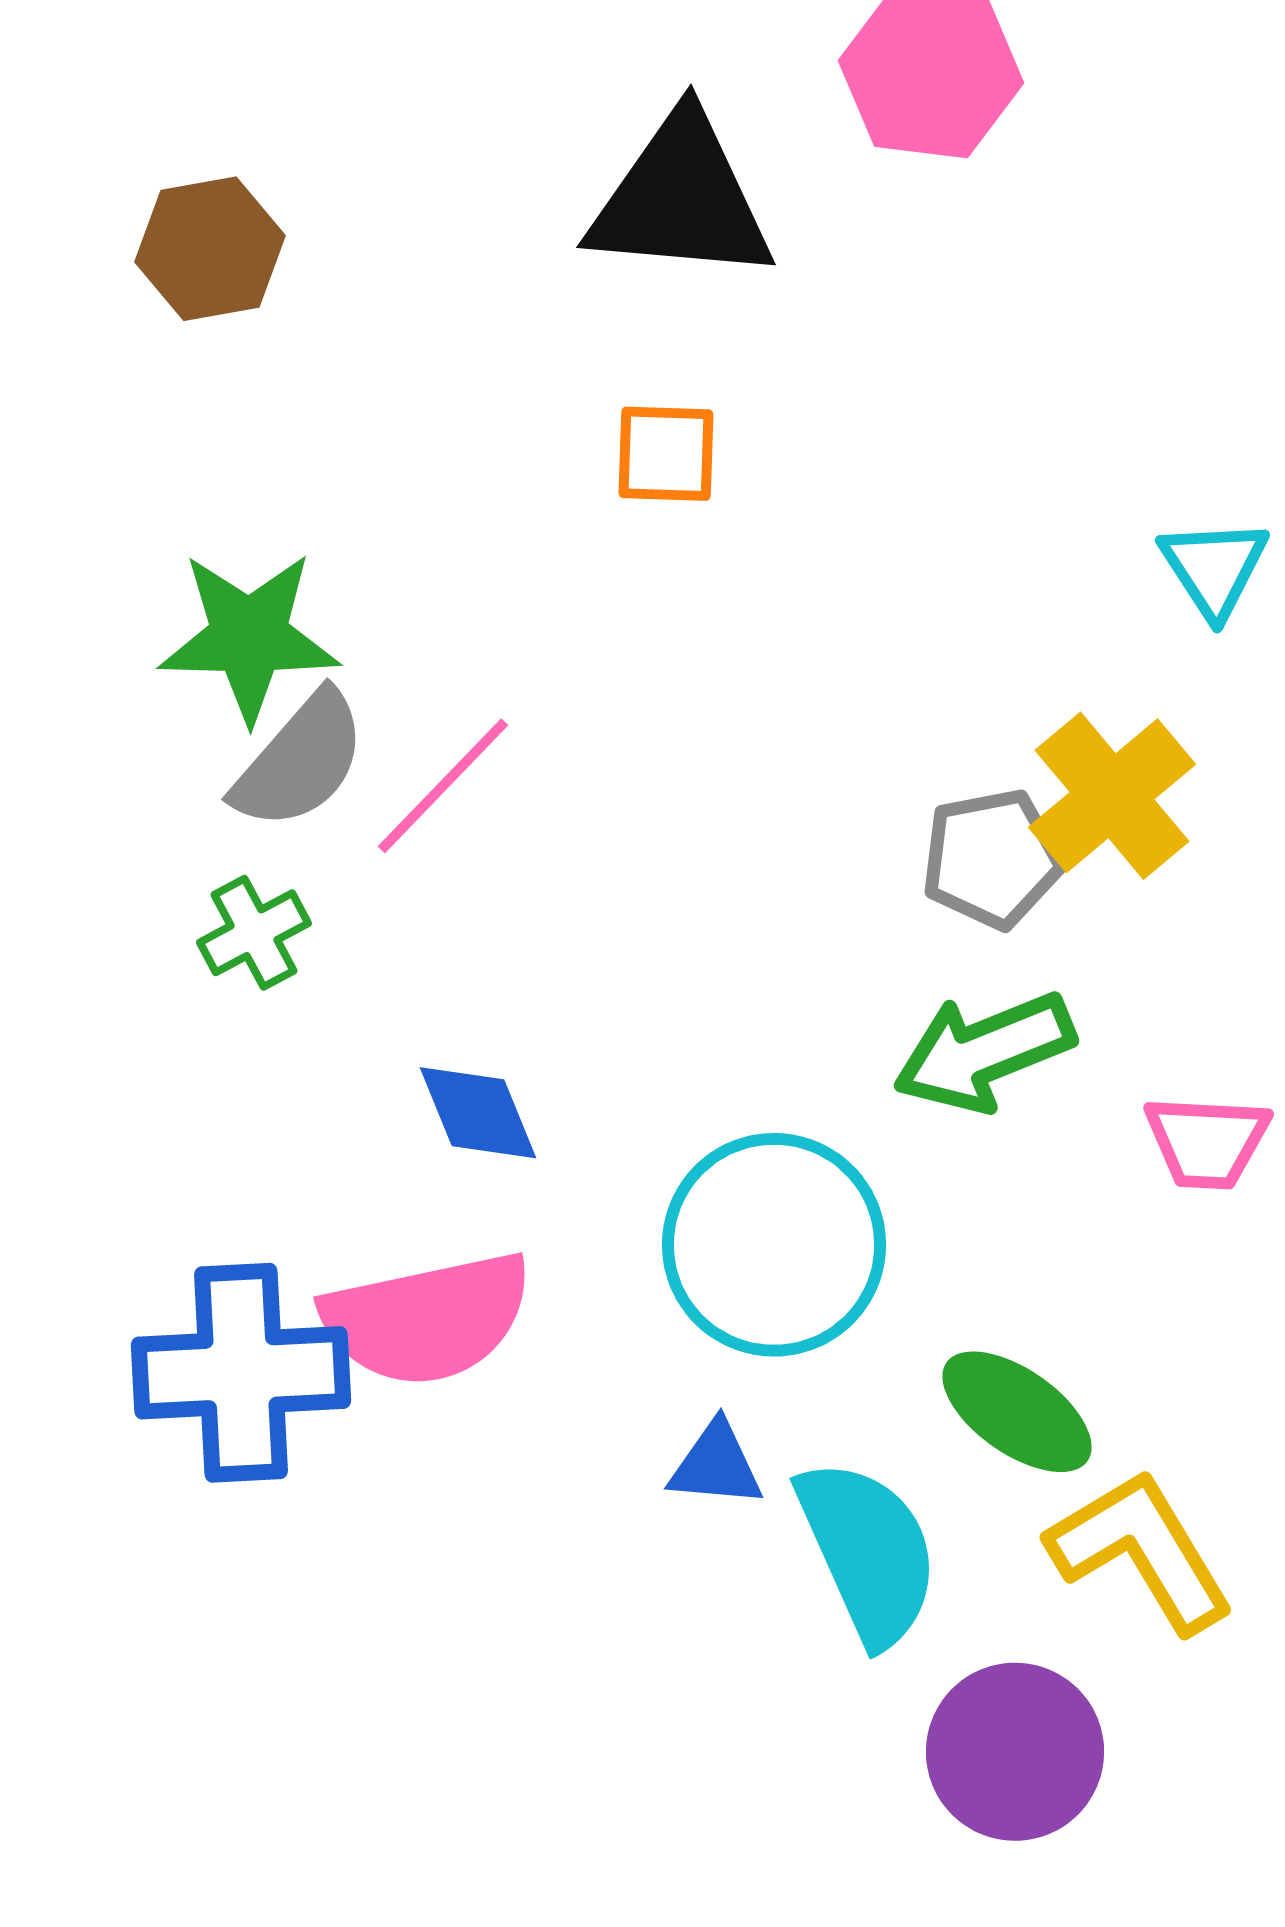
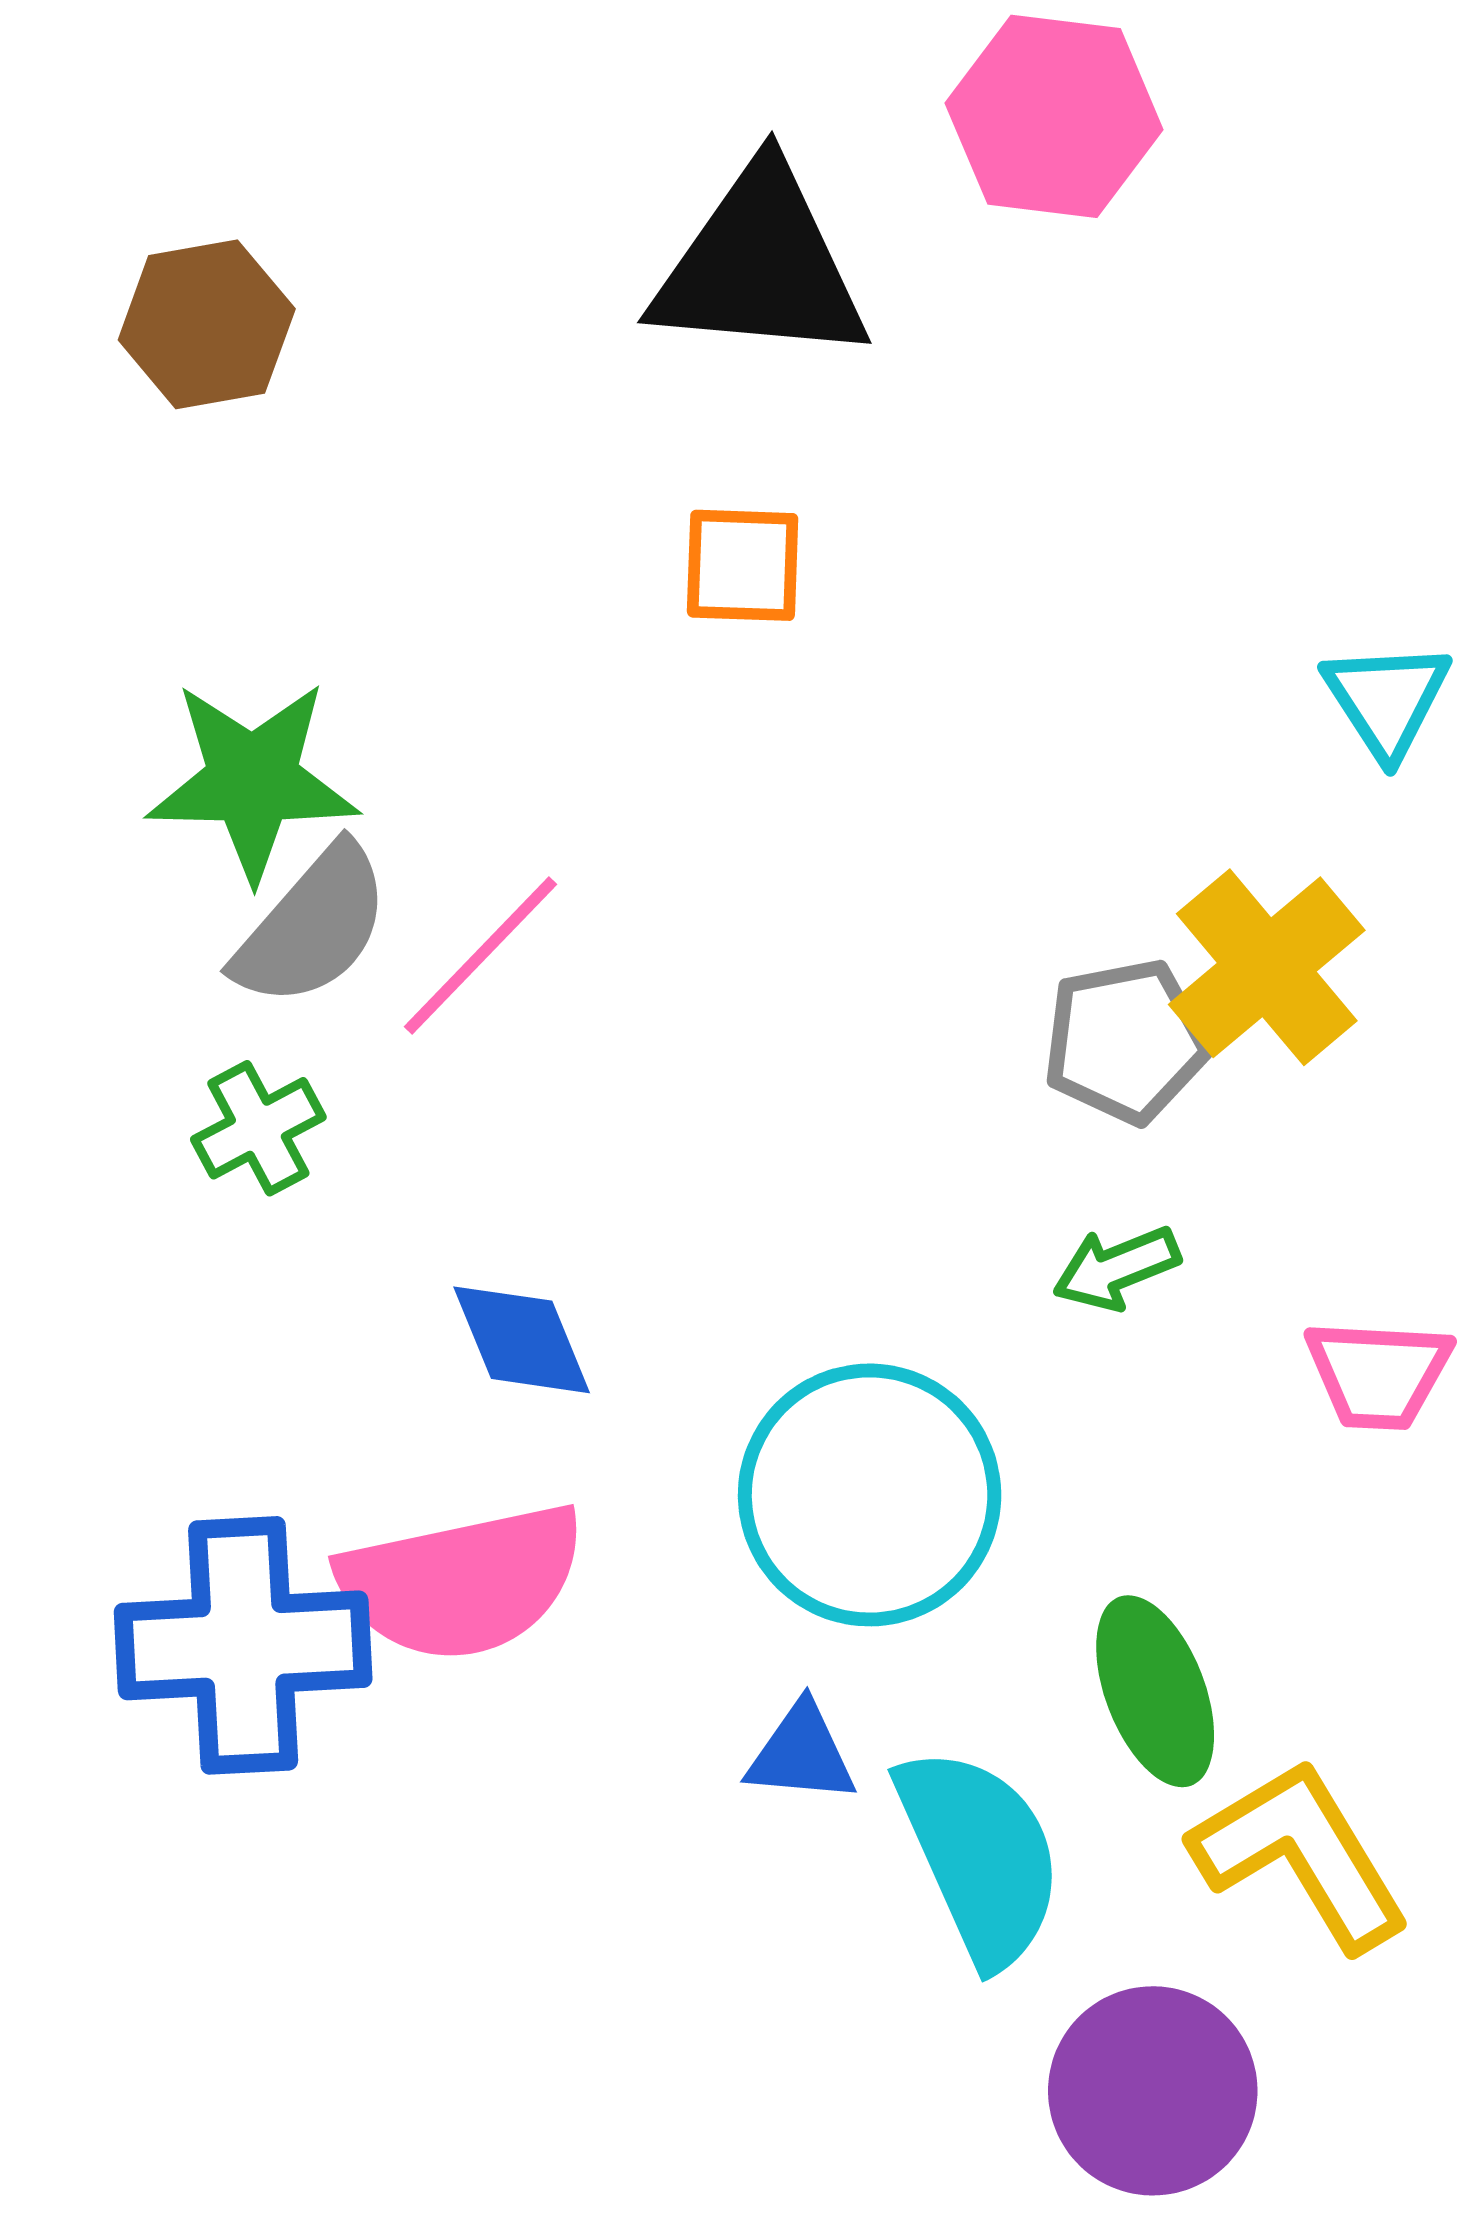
green arrow: (984, 1052) -> (1116, 1268), size x0.6
green ellipse: (1017, 1412) -> (1155, 1691), turned 34

